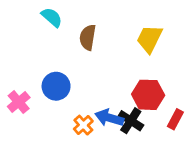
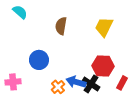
cyan semicircle: (52, 17) -> (20, 12), moved
pink cross: (19, 102) -> (13, 82), moved, turned 35

